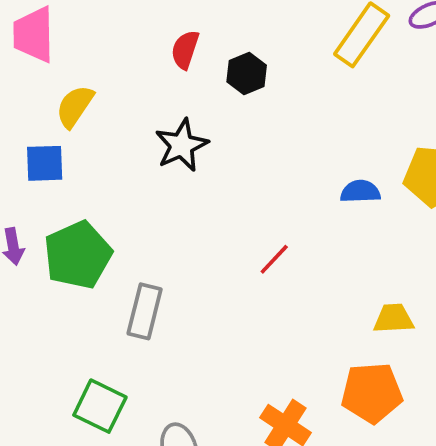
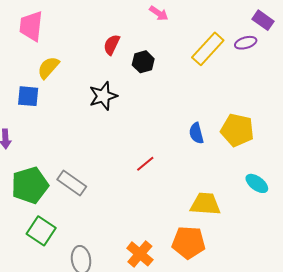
blue semicircle: (360, 192) -> (196, 133), turned -110
green pentagon: (78, 255) -> (30, 185), moved
gray rectangle: (145, 311) -> (72, 183), turned -76
yellow trapezoid: (394, 319) -> (205, 204), size x1.4

